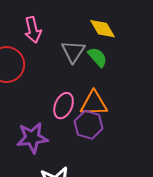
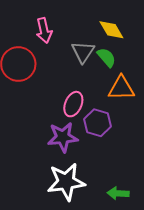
orange triangle: (94, 103) -> (121, 88), moved
purple star: (32, 138) -> (63, 137), moved

